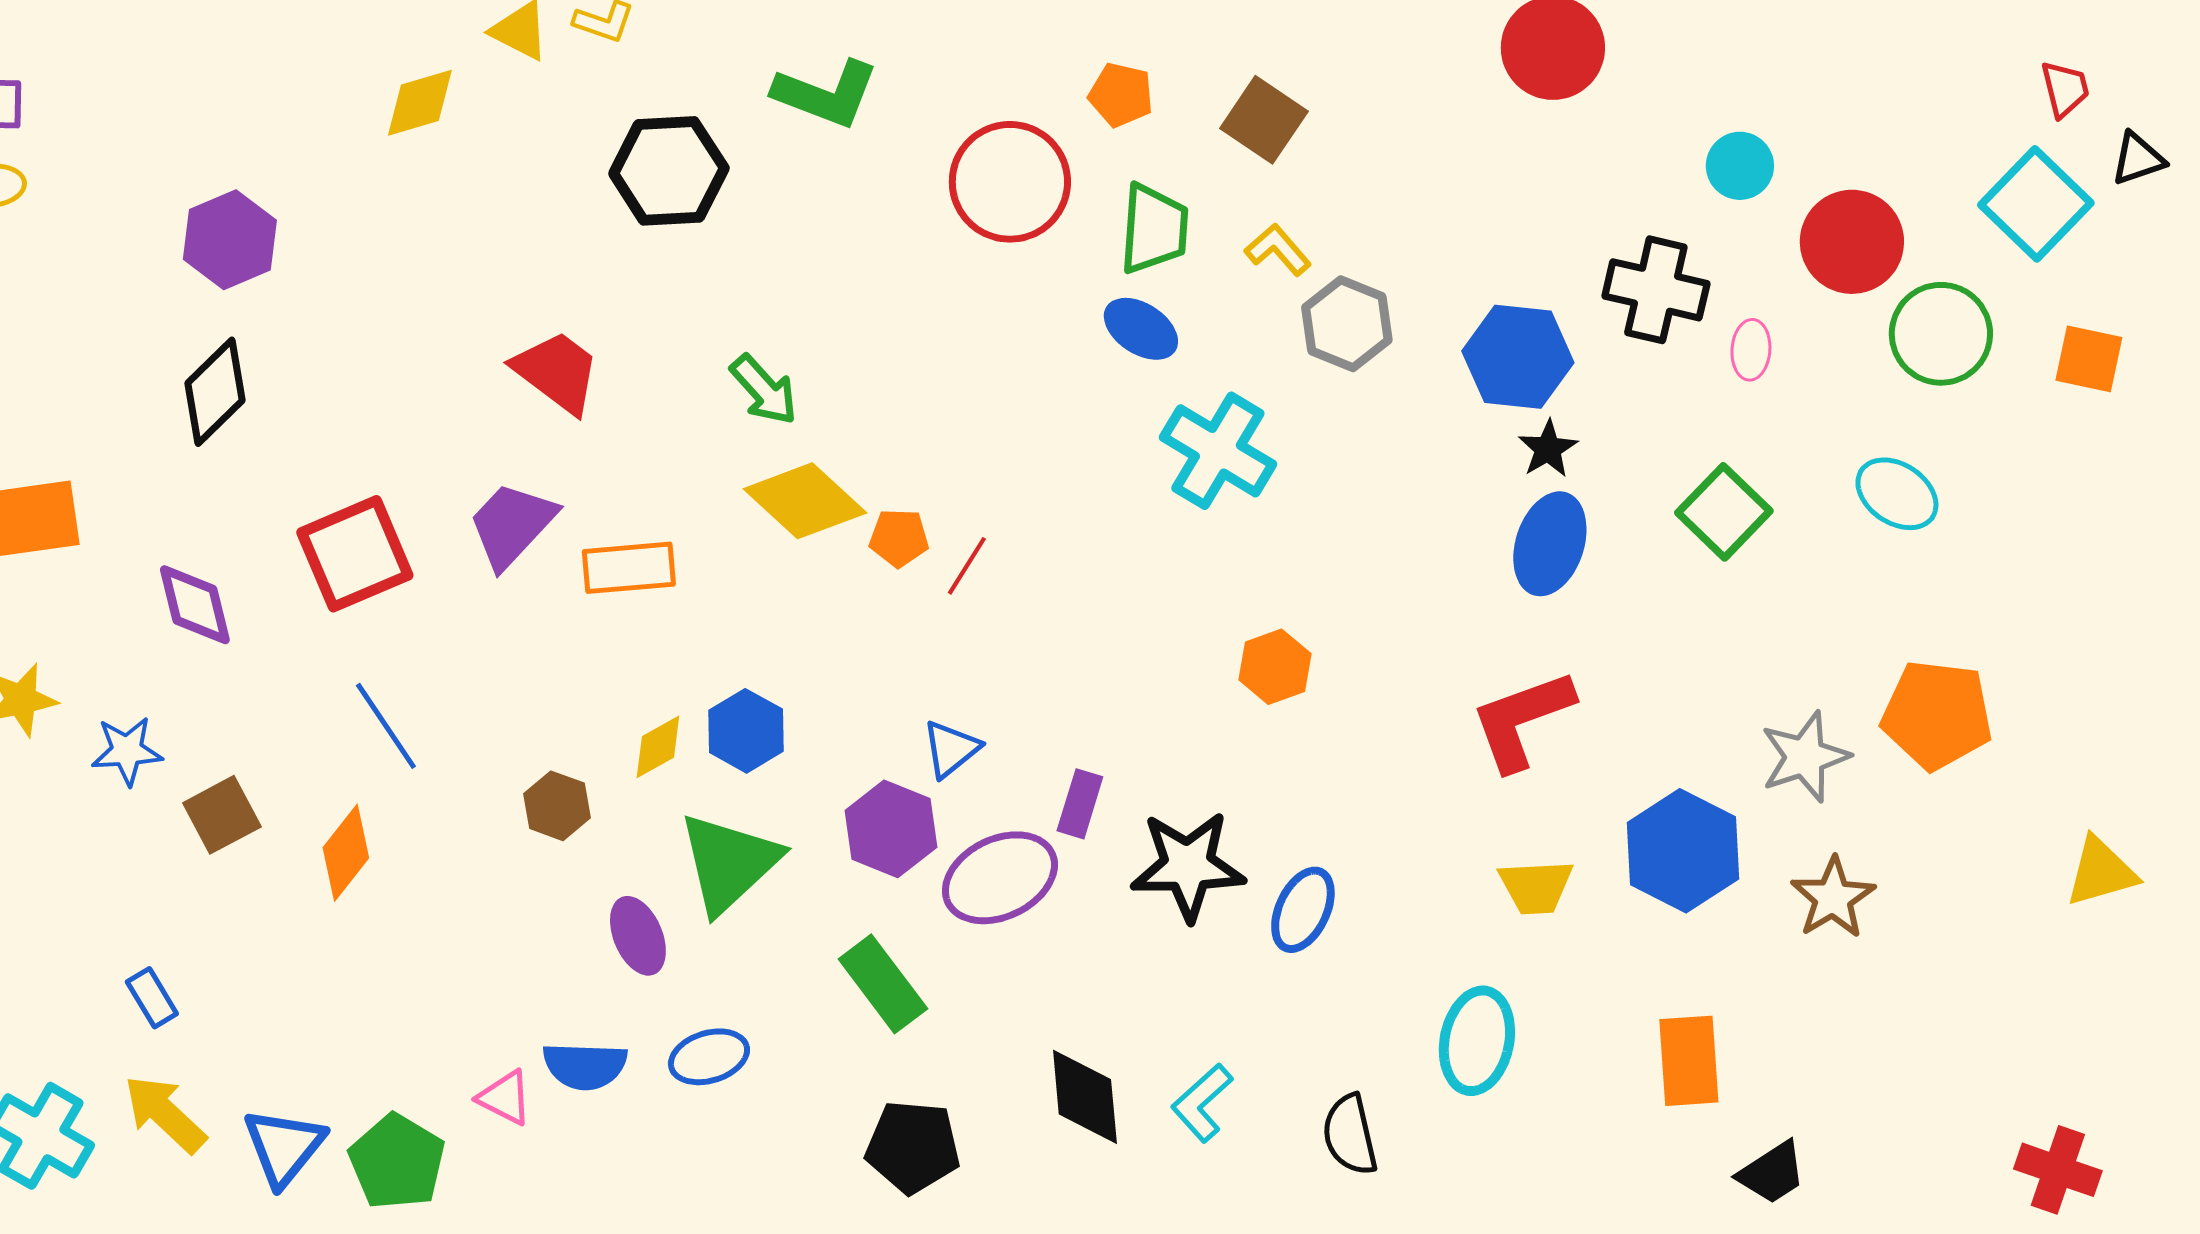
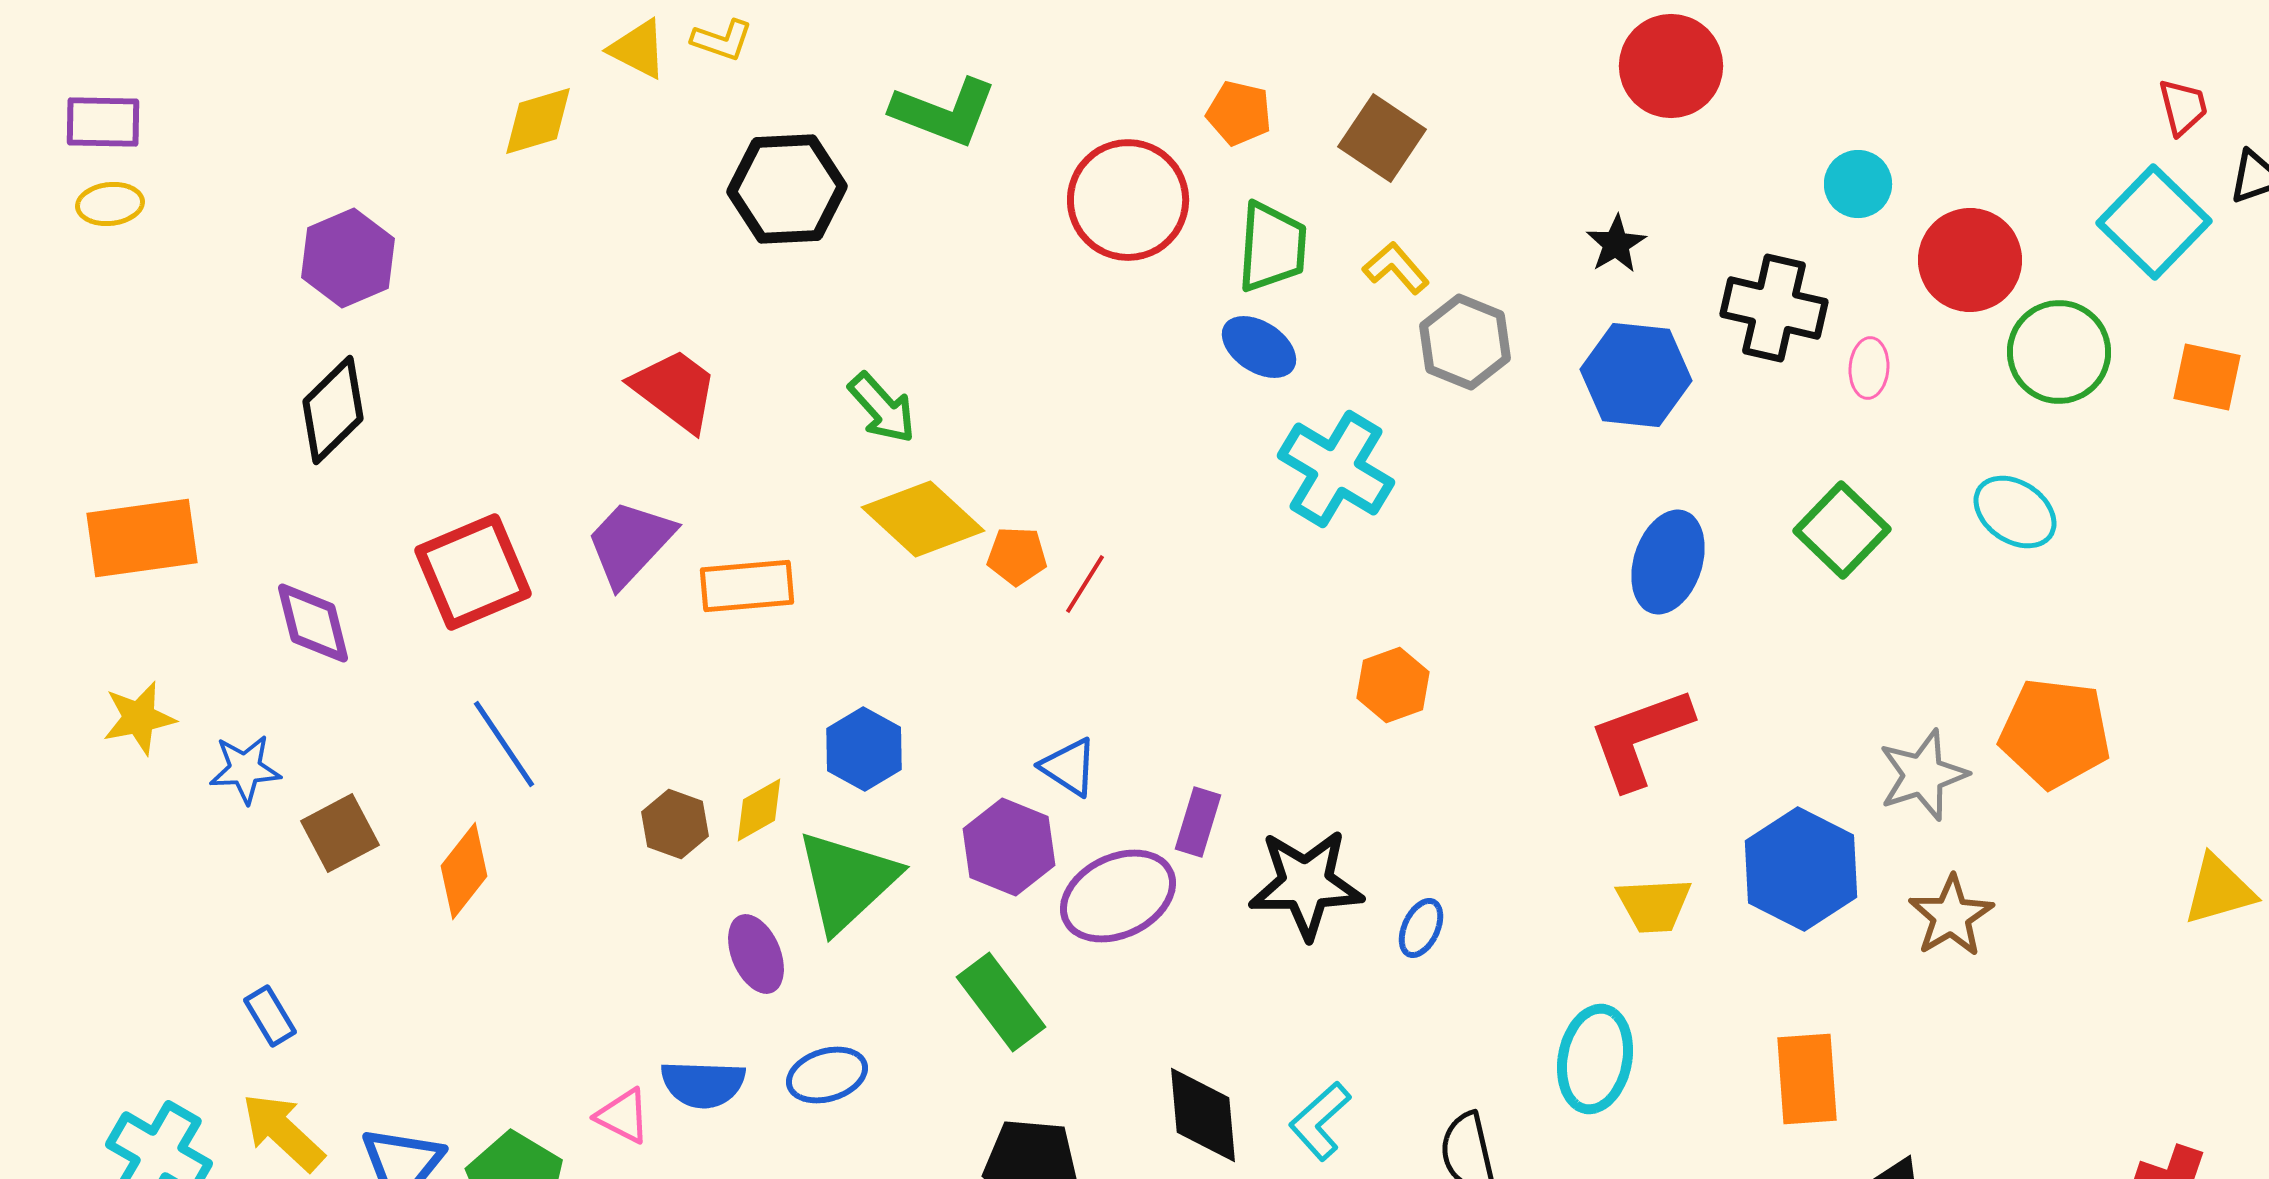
black star: (1548, 449) -> (1616, 244), moved
yellow diamond: (658, 747) -> (759, 810), moved
blue triangle: (951, 749) -> (1069, 767), turned -48
blue ellipse: (1303, 910) -> (1421, 928), size x0.7

